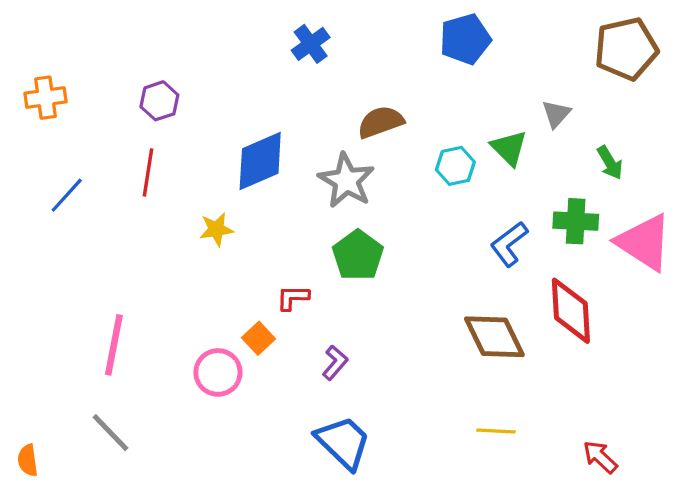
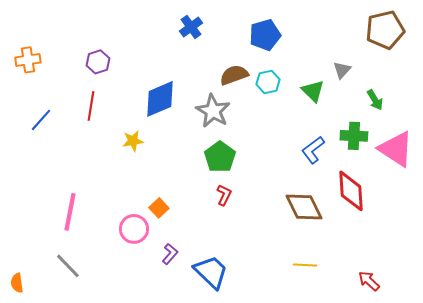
blue pentagon: (465, 39) -> (265, 35), moved
cyan hexagon: (455, 166) -> (268, 82), moved
red L-shape: (293, 298) -> (224, 195), moved, turned 115
purple L-shape: (335, 363) -> (170, 254), moved

